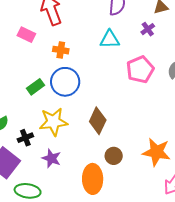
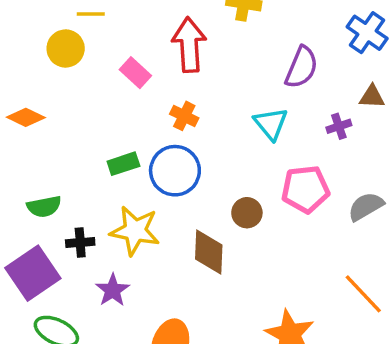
cyan triangle: (110, 39) -> (271, 124), turned 35
brown diamond: (98, 121) -> (209, 252), turned -40
brown circle: (114, 156) -> (247, 213), moved

